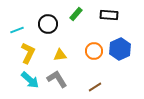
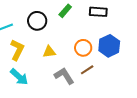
gray L-shape: (57, 79) -> (64, 76), moved
brown line: (95, 87) -> (87, 70), moved

